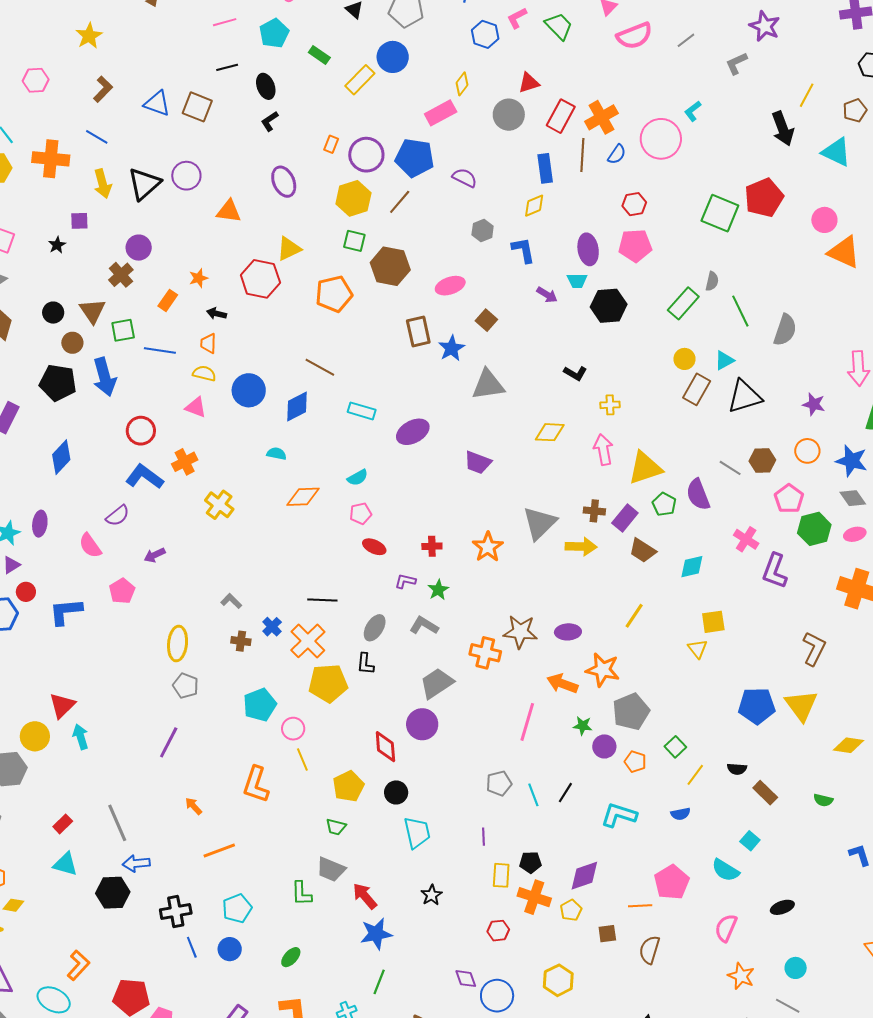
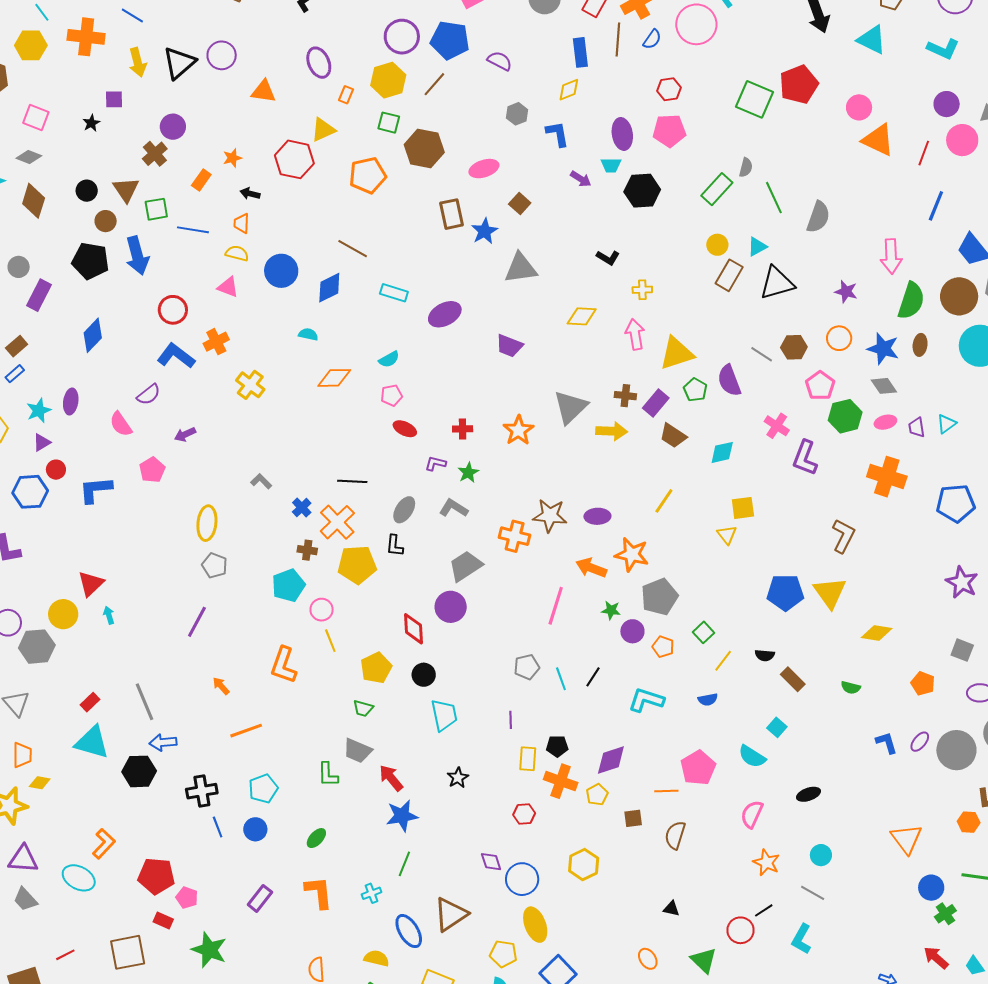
orange rectangle: (331, 144) -> (346, 95), moved
brown cross: (241, 641) -> (307, 550), moved
cyan arrow: (81, 737) -> (109, 615), size x0.7
cyan triangle: (65, 864) -> (92, 742), size x1.4

